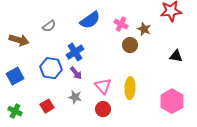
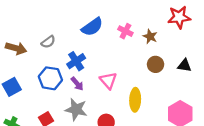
gray semicircle: (49, 26) -> (48, 42), moved
brown circle: (130, 45) -> (156, 64), moved
pink triangle: (103, 86) -> (108, 80), moved
gray star: (75, 97) -> (76, 109), size x1.5

